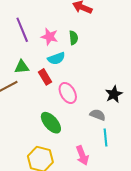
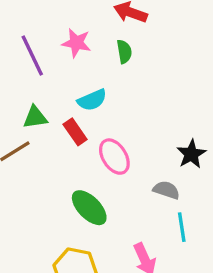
pink star: (49, 37) -> (76, 43), moved
green semicircle: (74, 38) -> (124, 52), moved

